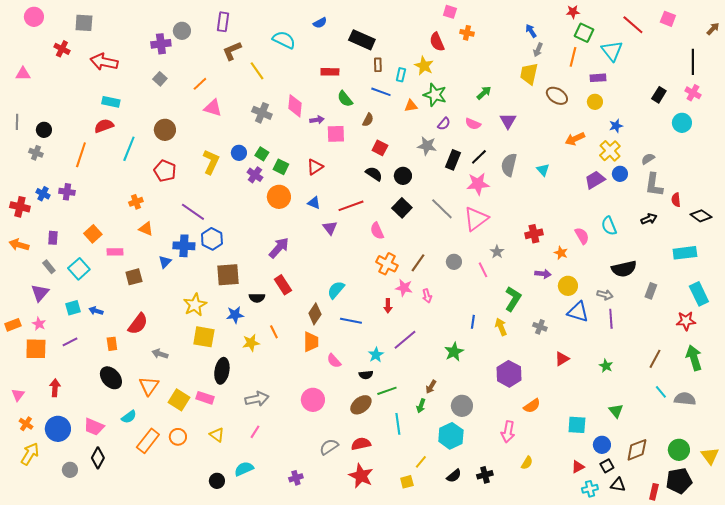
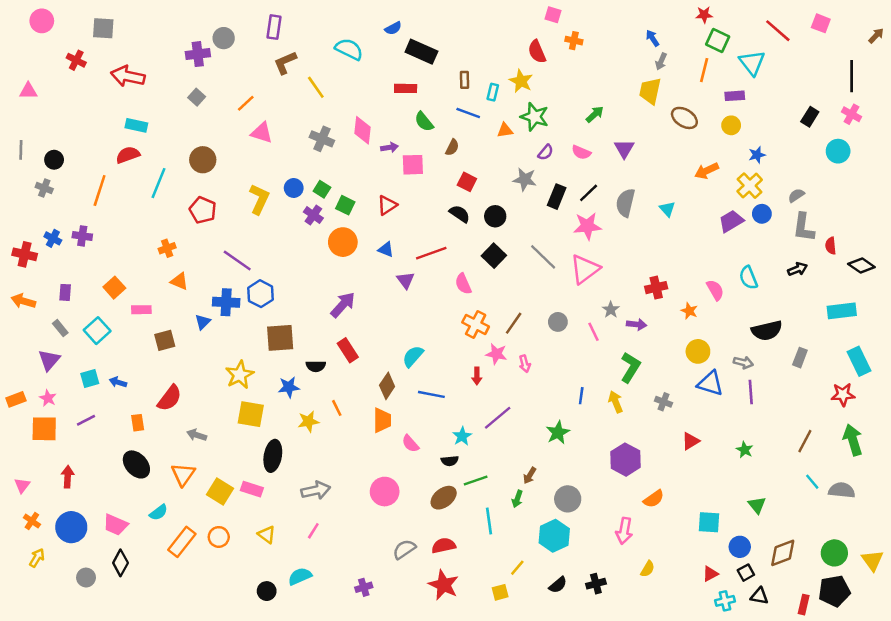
black rectangle: (362, 40) -> (421, 52), moved
purple arrow: (543, 274) -> (637, 324), moved
yellow arrow: (30, 454) -> (37, 558), size x0.7

